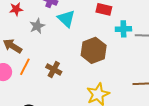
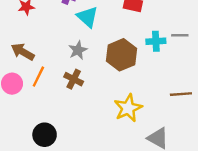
gray star: (37, 26) -> (78, 50), moved
cyan cross: (123, 29) -> (156, 41), moved

